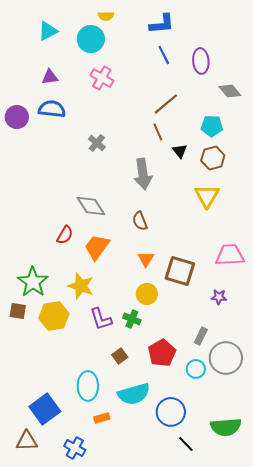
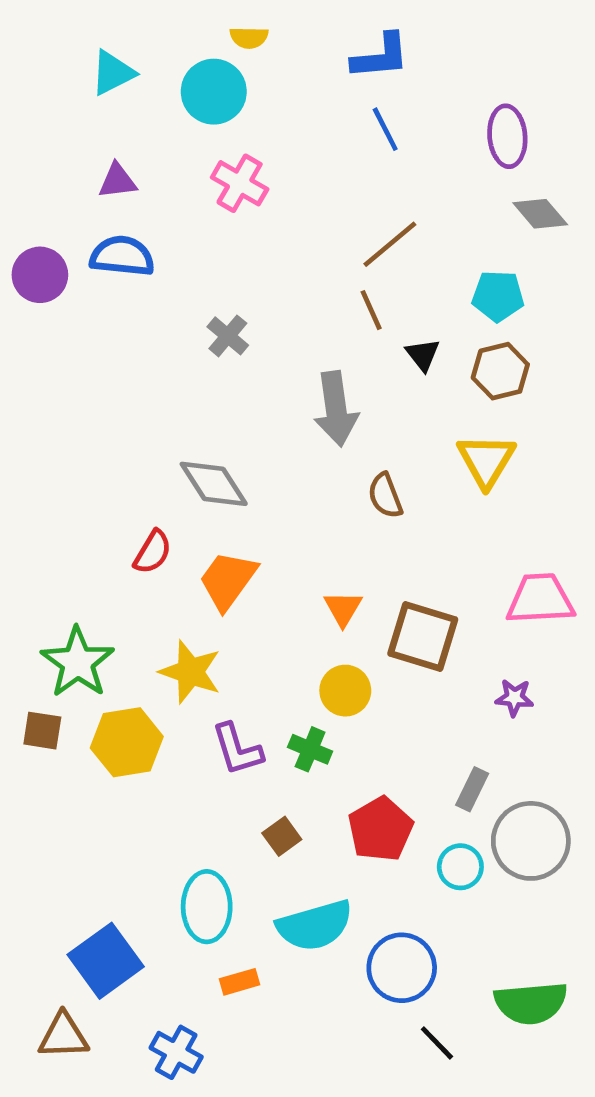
purple ellipse: (201, 61) -> (507, 136), moved
brown semicircle: (140, 221) -> (385, 496), moved

